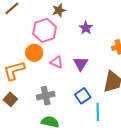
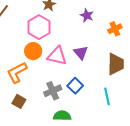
purple star: (86, 28) -> (87, 15), moved
pink triangle: (57, 62) -> (57, 56), size x1.5
blue square: (83, 96) -> (75, 86), moved

